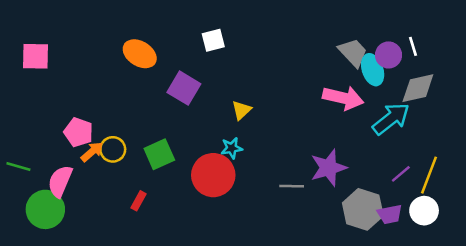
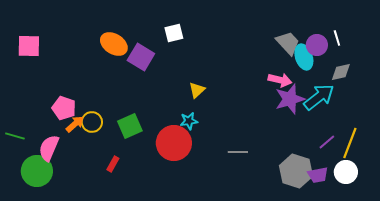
purple square: (184, 88) -> (141, 57), moved
gray diamond: (418, 88) -> (341, 72), size x0.7
pink arrow: (343, 98) -> (280, 80), size x0.7
purple star: (328, 168) -> (290, 99), moved

